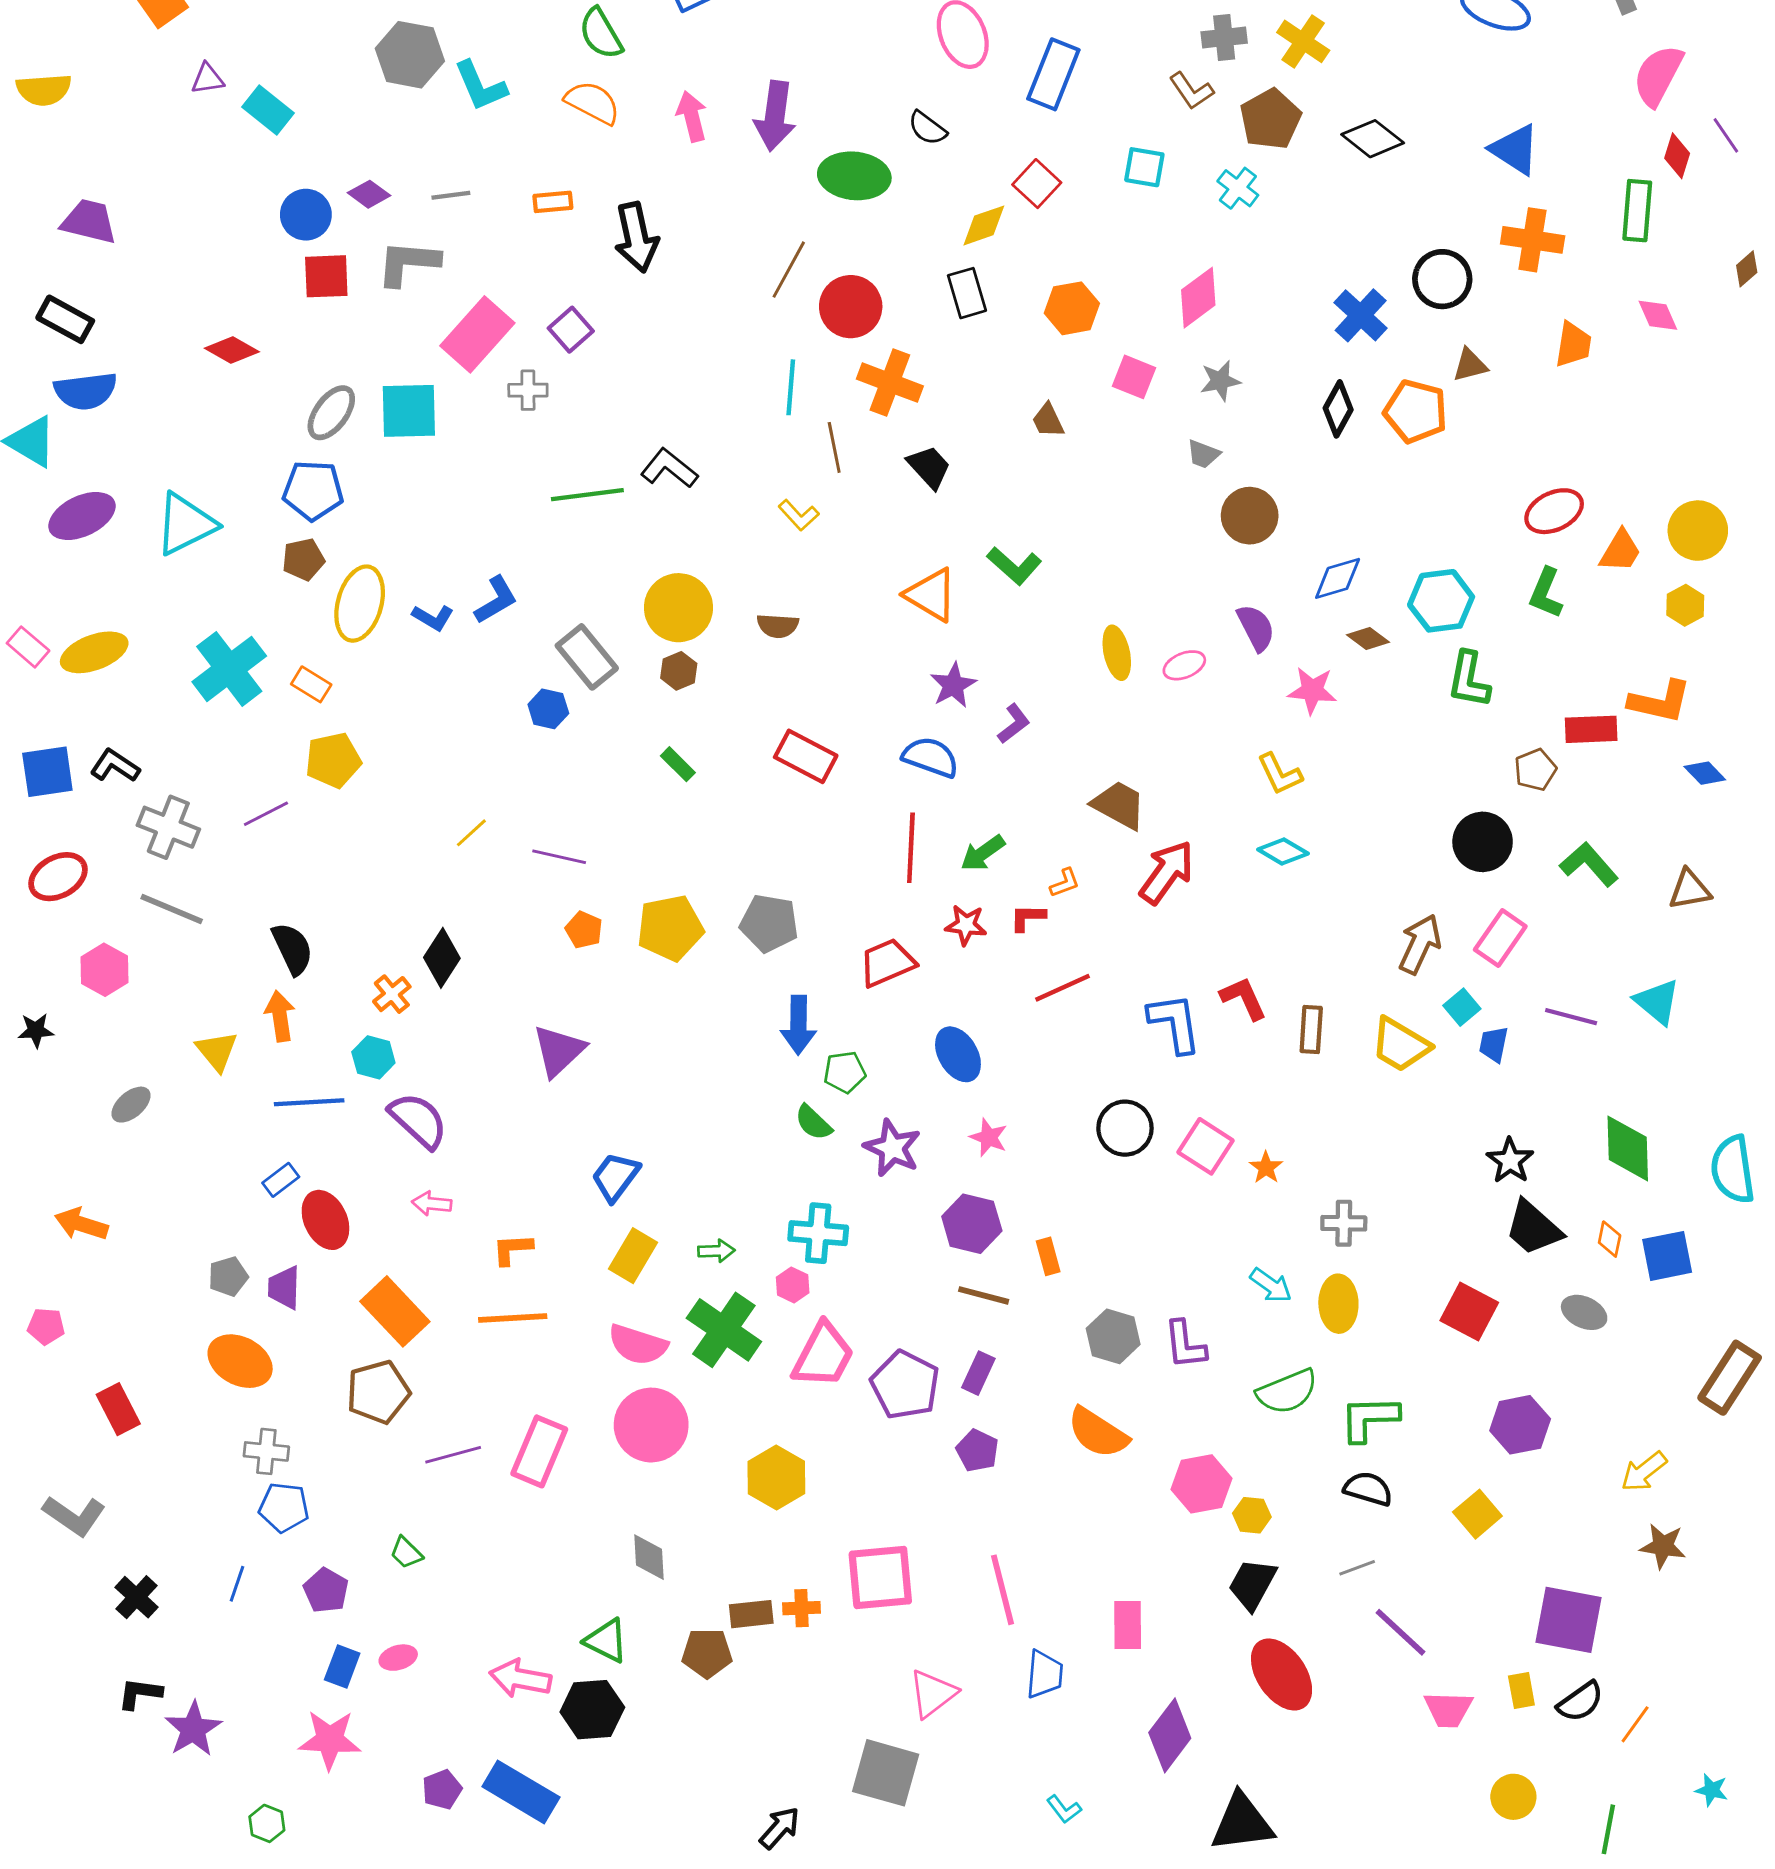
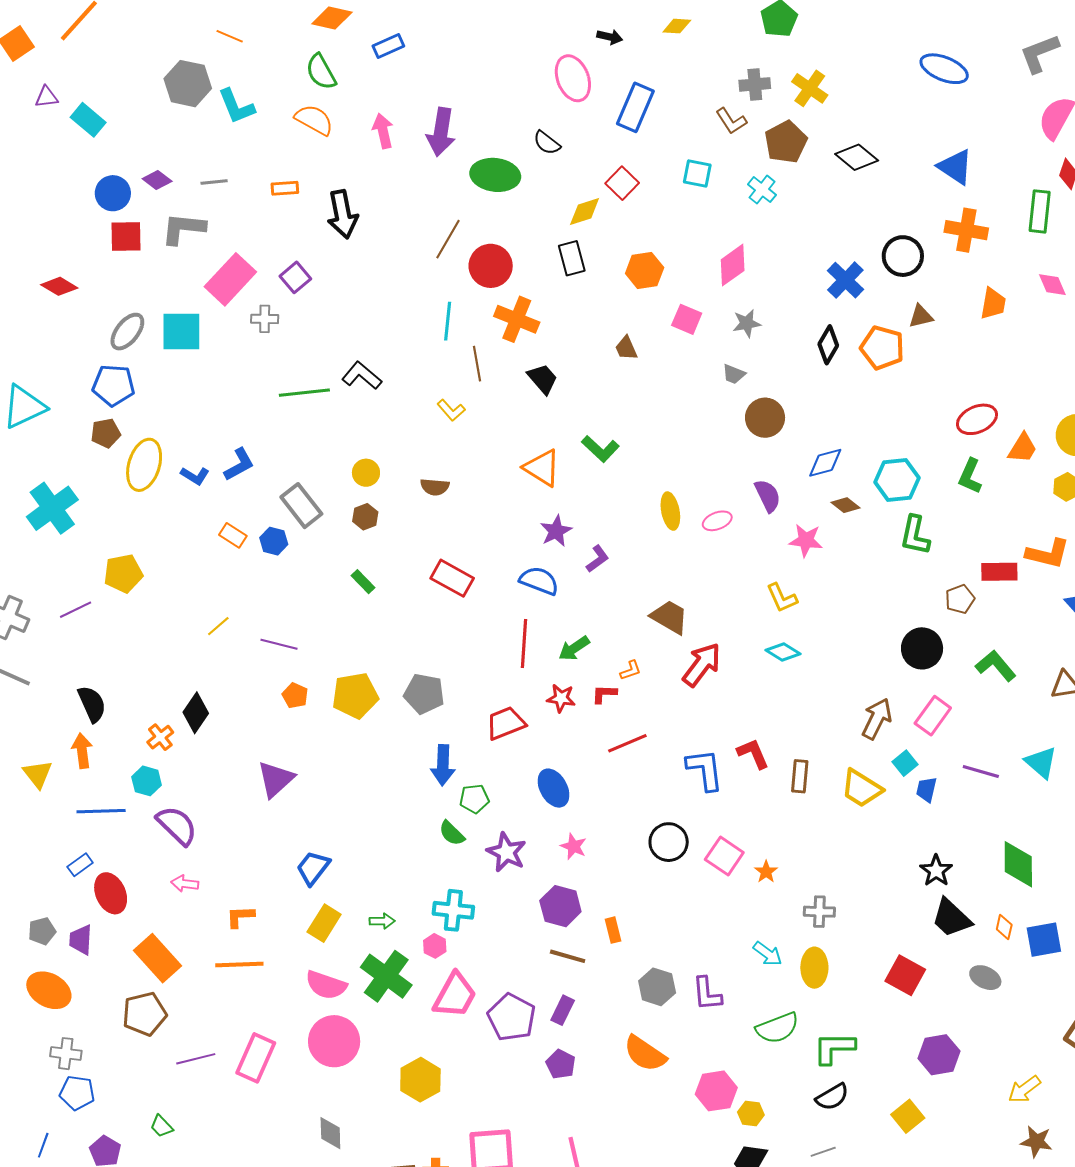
yellow circle: (678, 608) -> (366, 473), size x0.6
orange rectangle: (311, 684) -> (233, 535), moved
black semicircle: (1368, 1489) -> (832, 1097), turned 132

